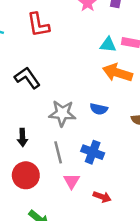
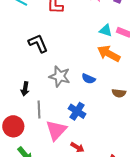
gray line: (58, 152) -> (39, 109), moved
red circle: (26, 175) -> (13, 126), moved
pink triangle: (71, 181) -> (56, 130), size x1.6

